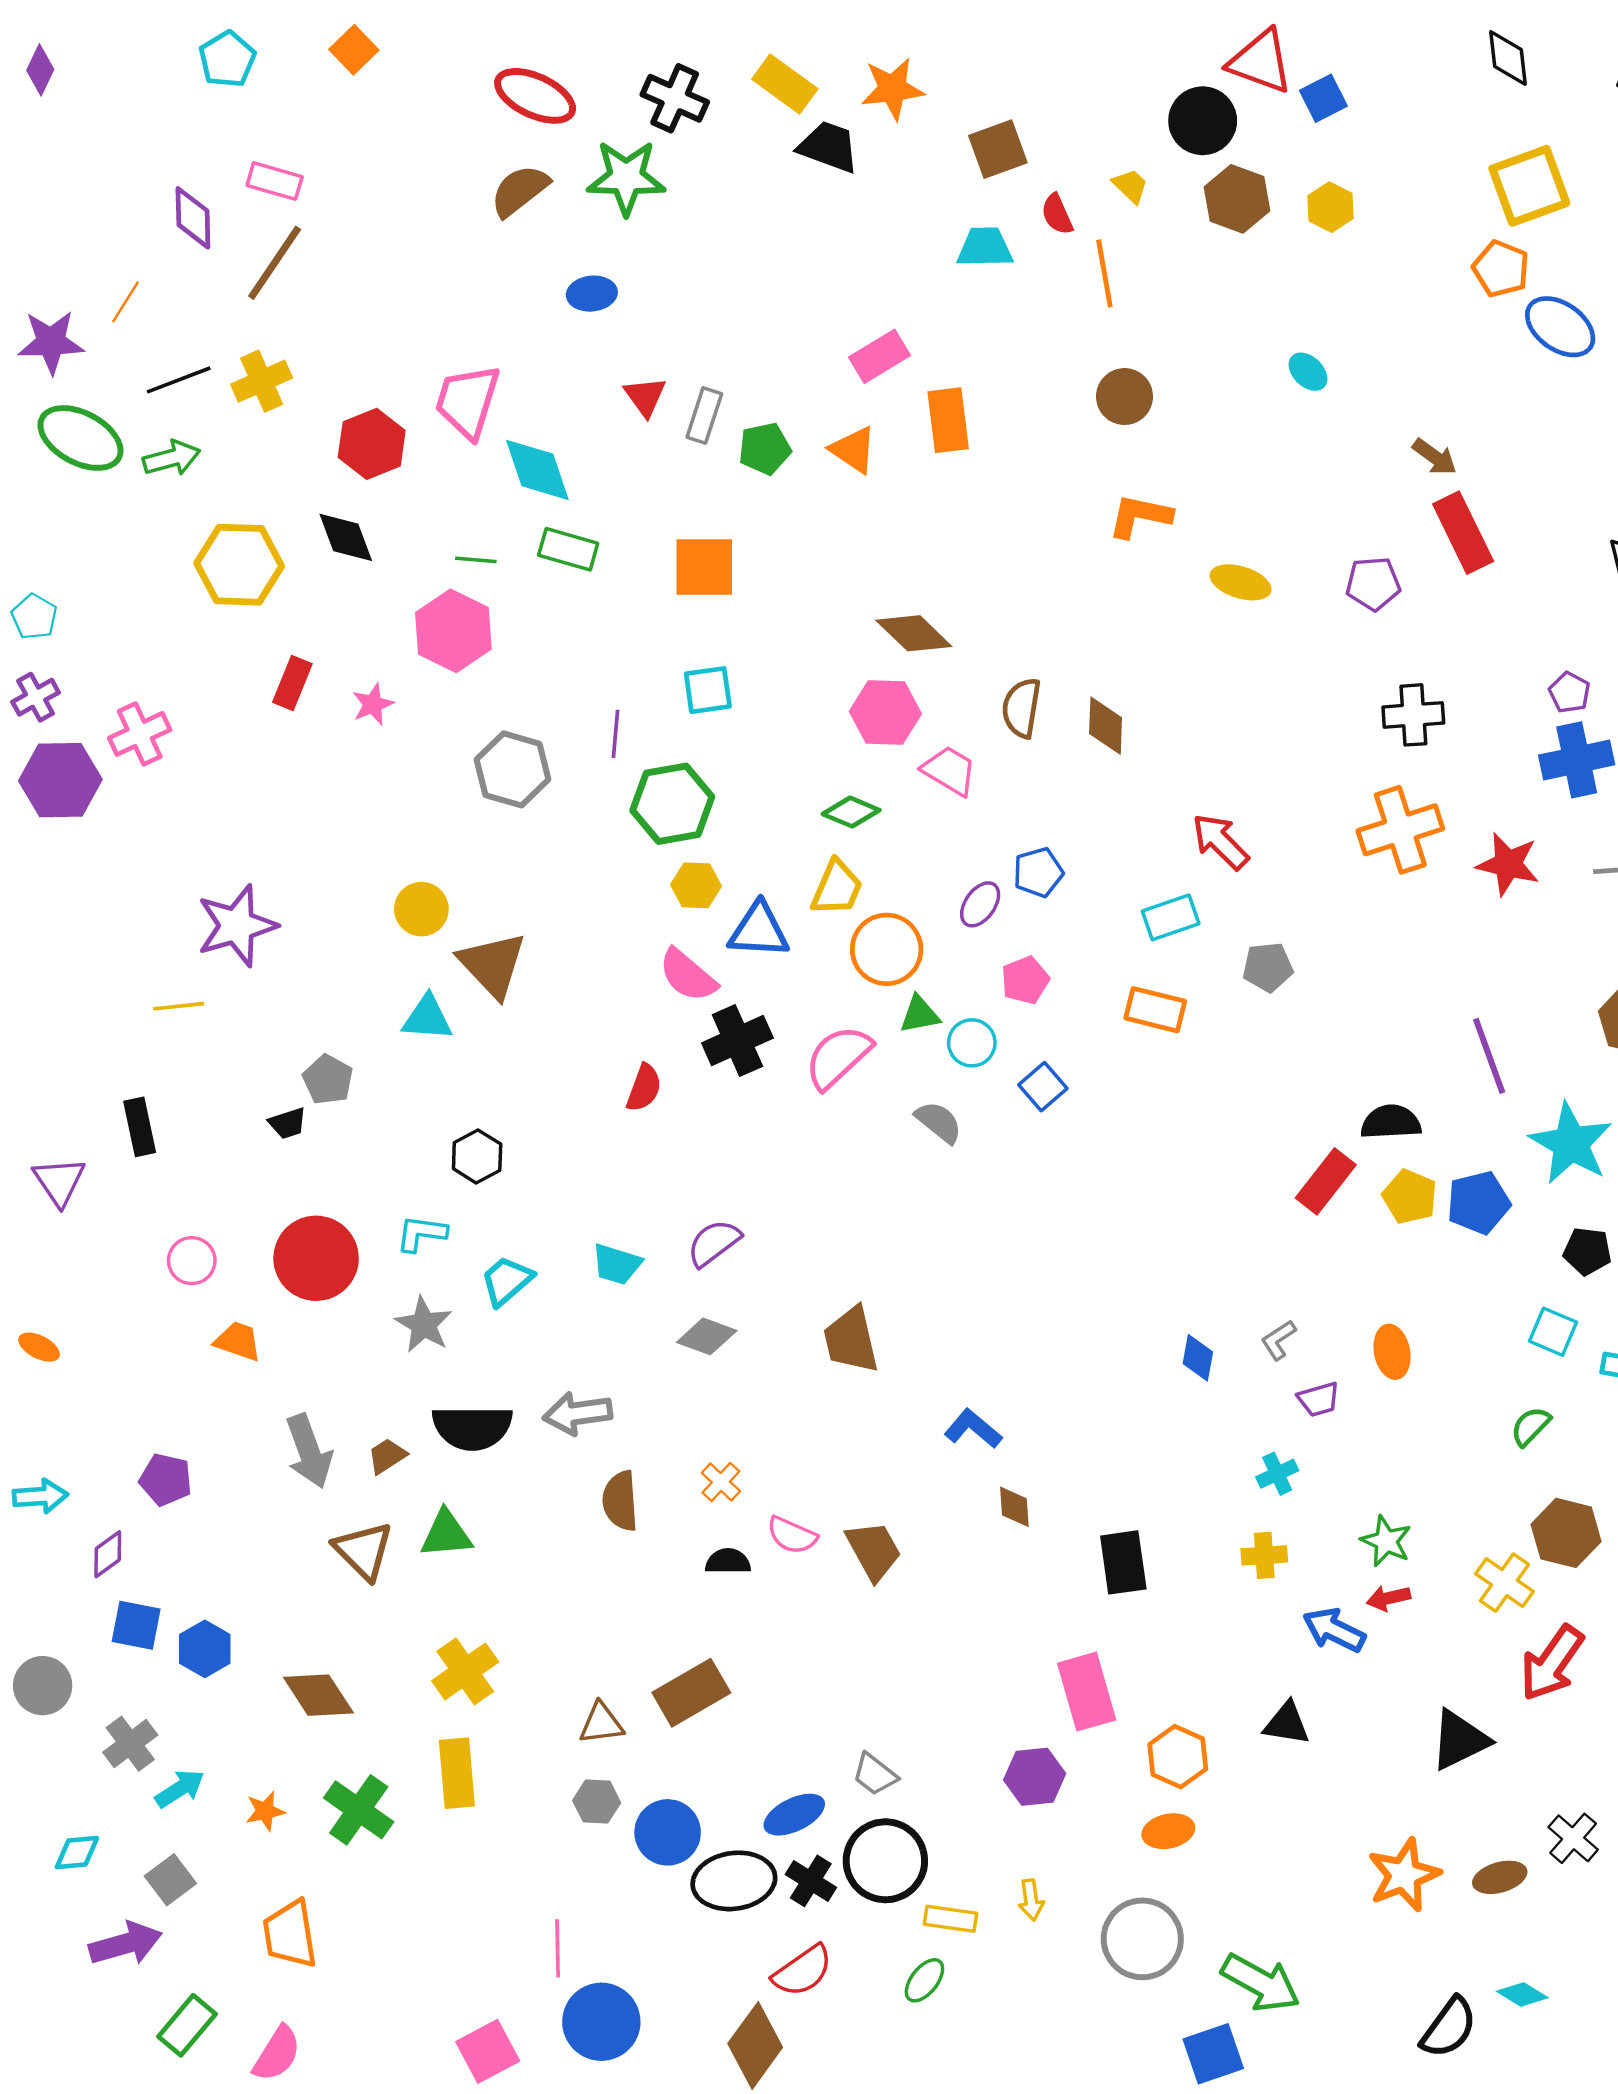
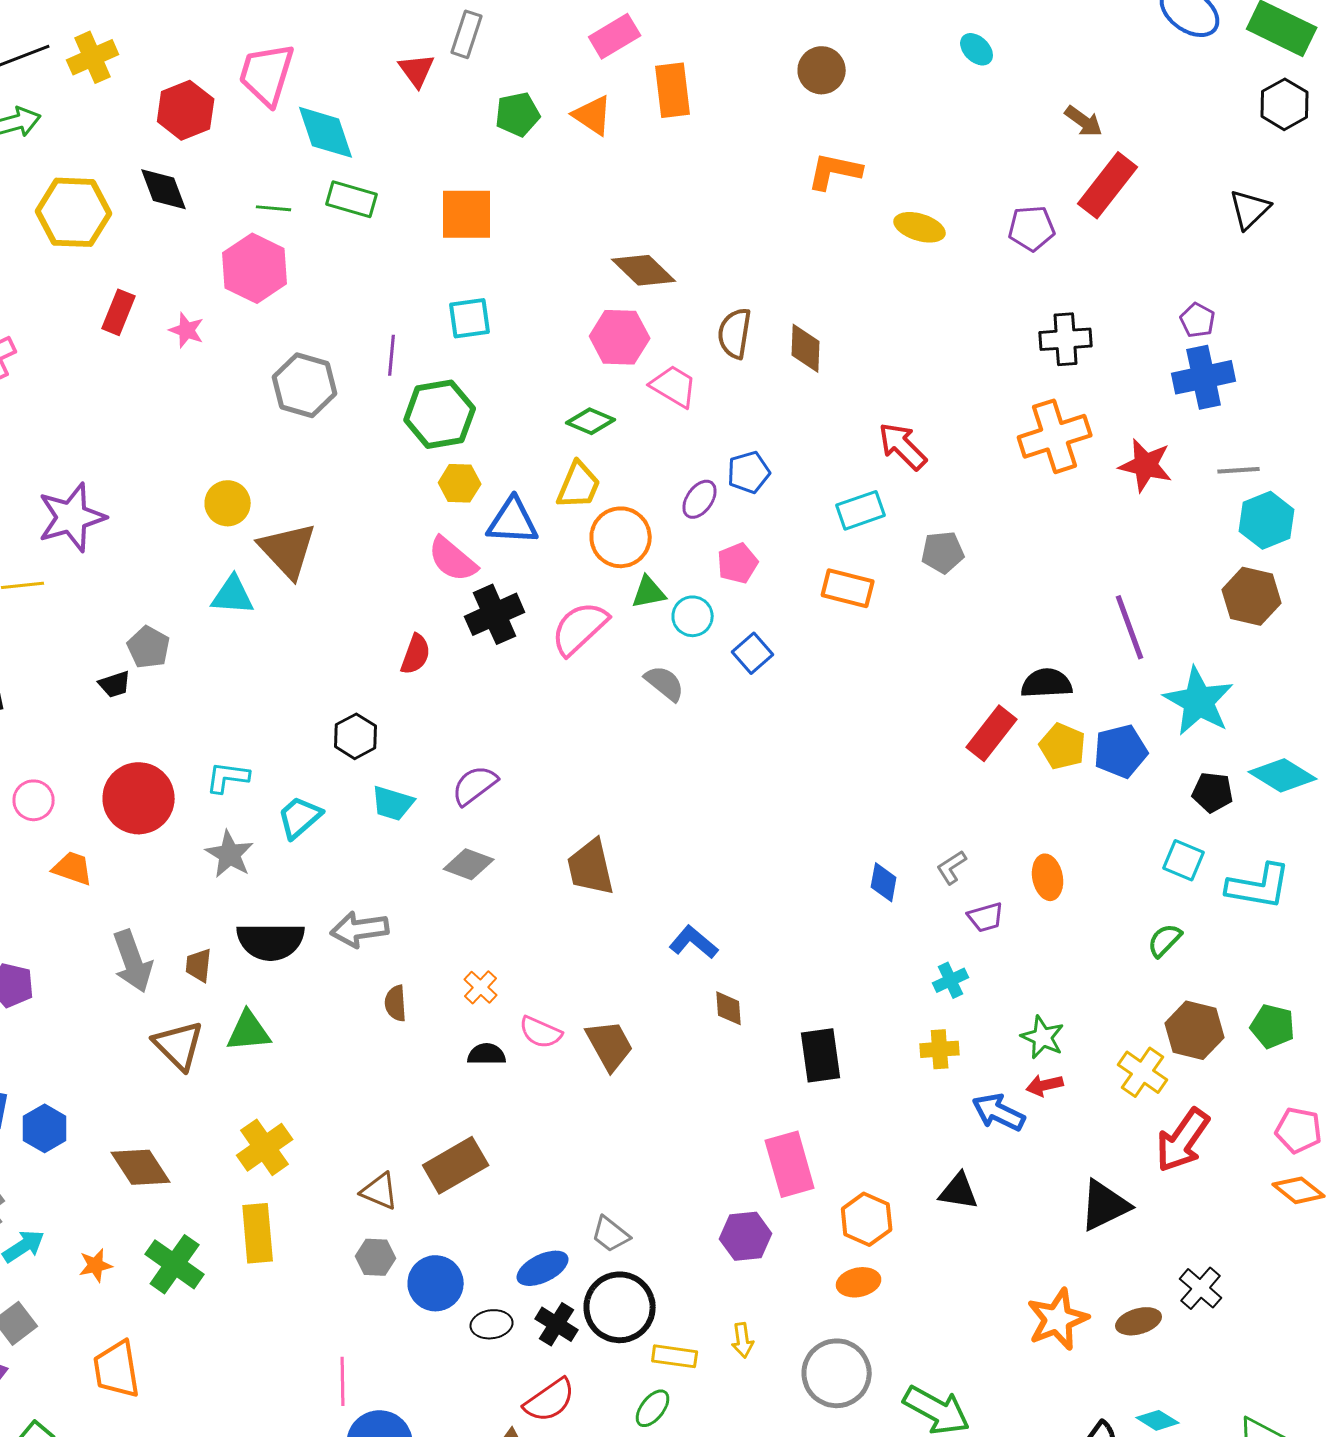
gray rectangle: (704, 415) -> (467, 34), moved
red rectangle: (1463, 533) -> (1108, 185), turned 64
pink star: (373, 704) -> (187, 330), turned -30
black hexagon: (477, 1156) -> (356, 736), moved
brown trapezoid: (387, 1456) -> (199, 965), turned -51
brown semicircle: (620, 1501) -> (396, 1003), size x0.7
brown triangle: (601, 1723) -> (380, 1191), turned 30
black ellipse: (734, 1881) -> (492, 1324), size x0.6

